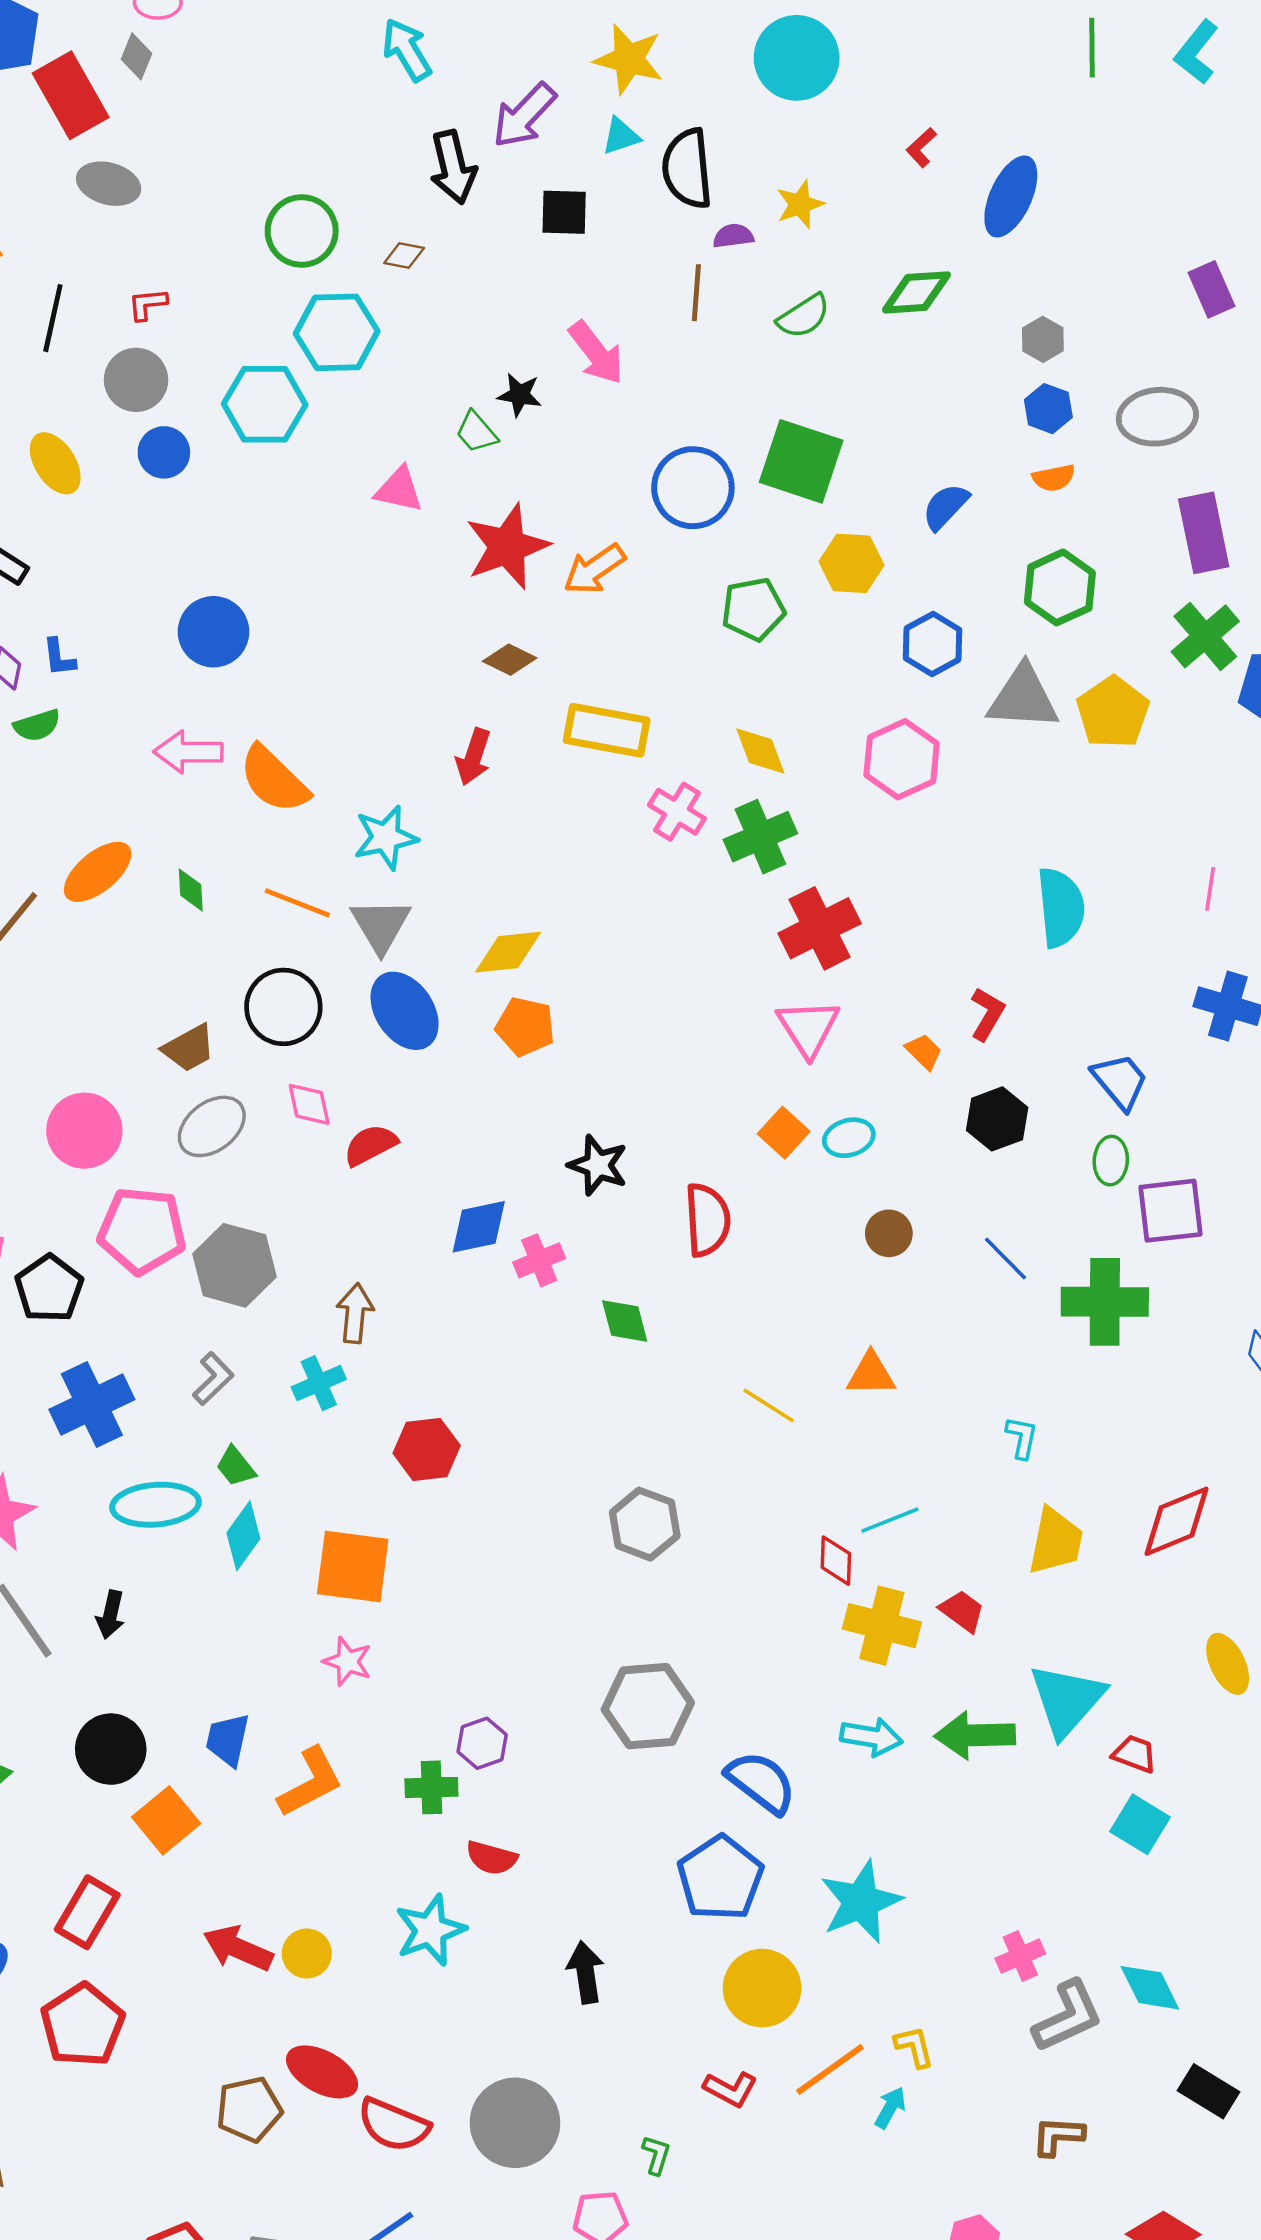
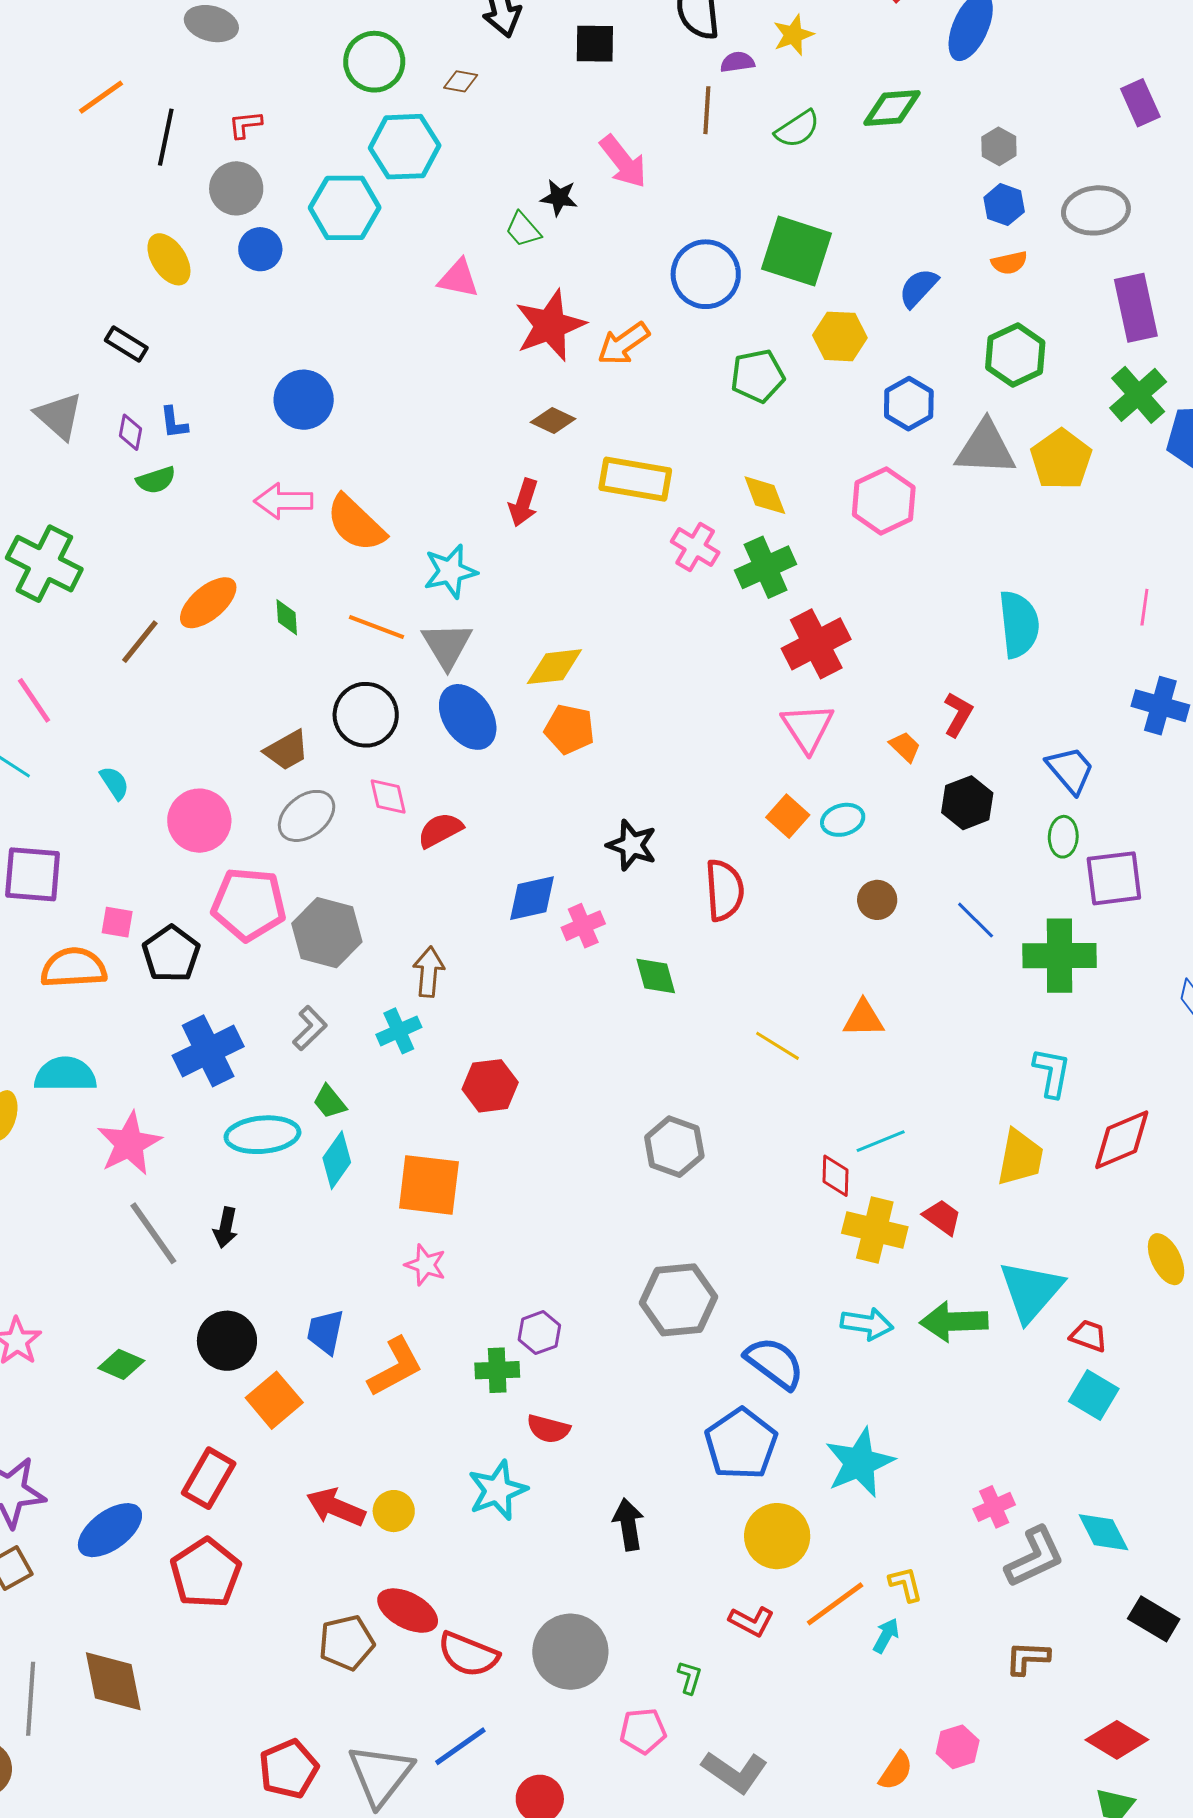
cyan L-shape: (1022, 1438) -> (1052, 1072), moved, size x1.4

